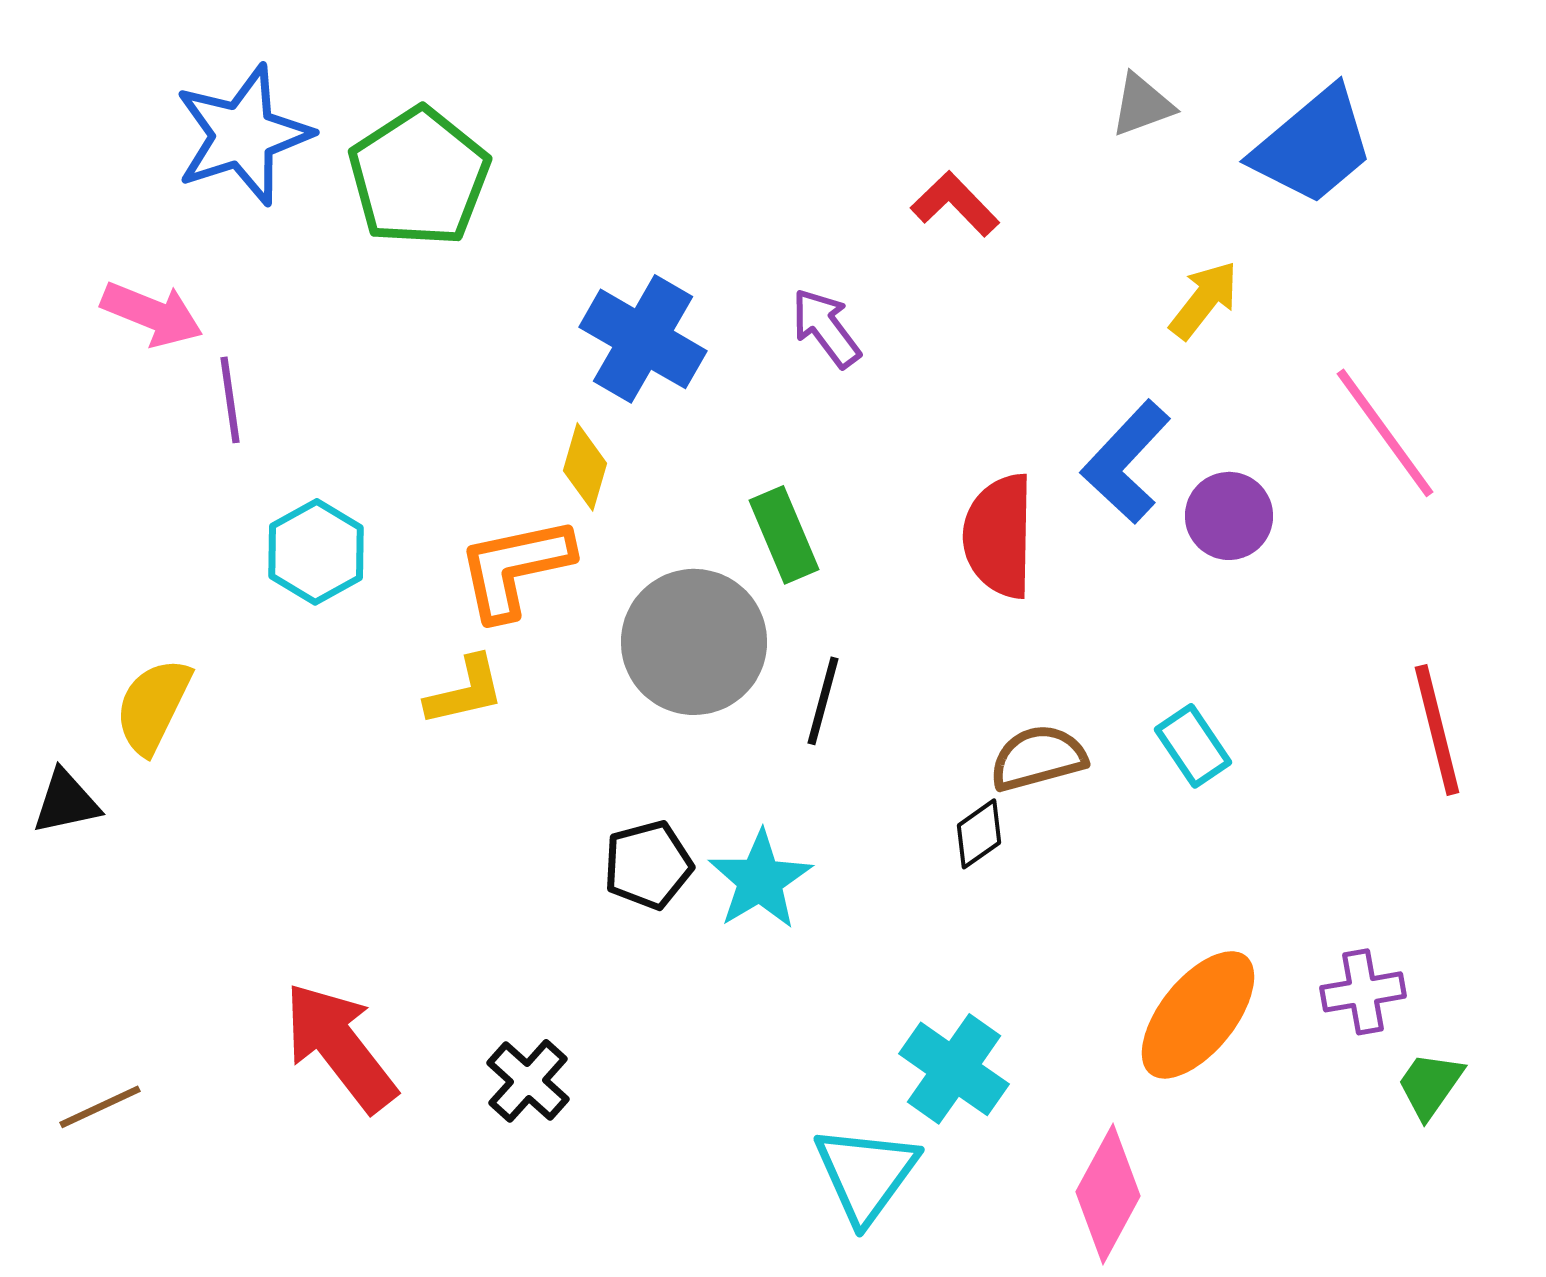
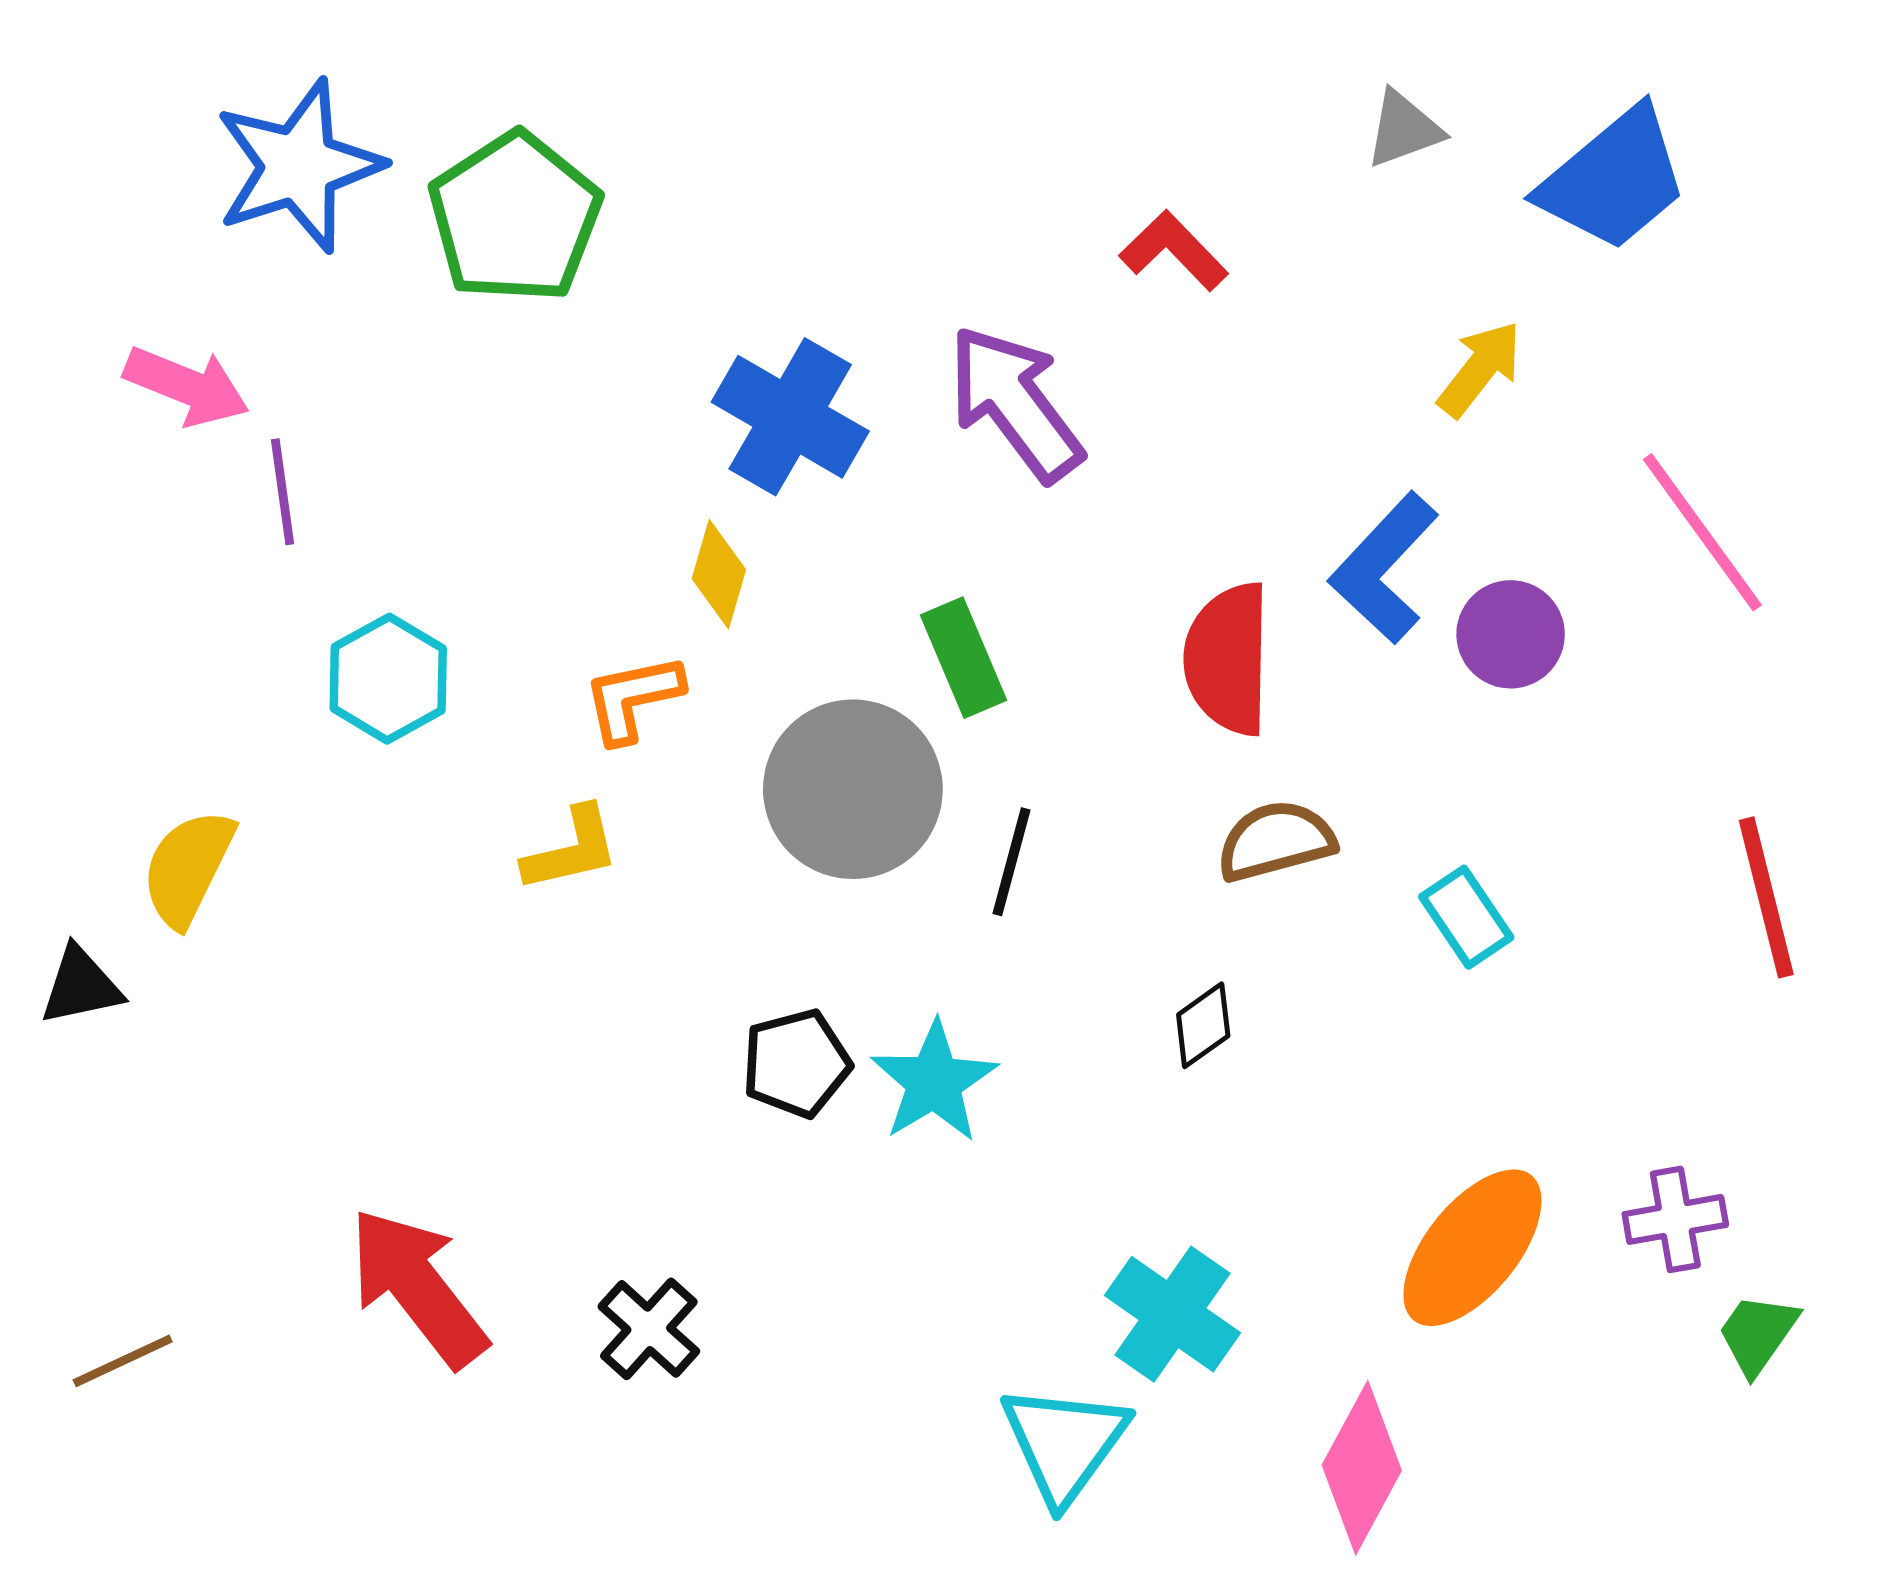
purple arrow: (826, 328) -> (1015, 403), size x1.6
orange L-shape: (515, 568) -> (633, 698), size x0.7
brown semicircle: (1038, 758) -> (1276, 841), moved

